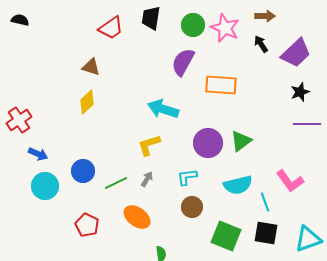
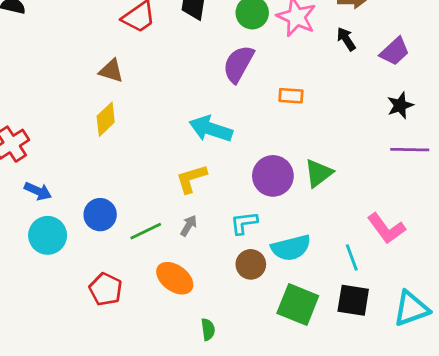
purple trapezoid: (296, 53) -> (395, 51), size x0.7
orange rectangle: (221, 85) -> (291, 96), size x0.6
cyan semicircle: (238, 185) -> (291, 248), moved

